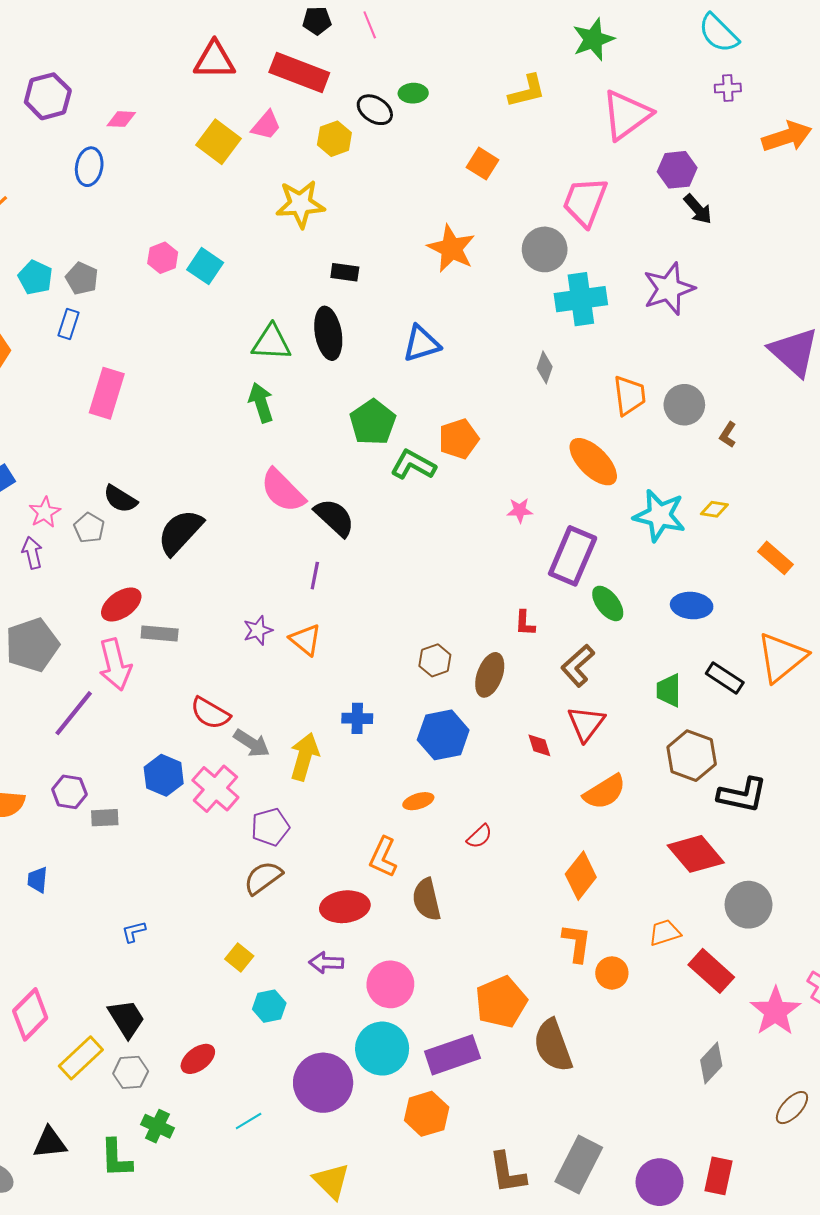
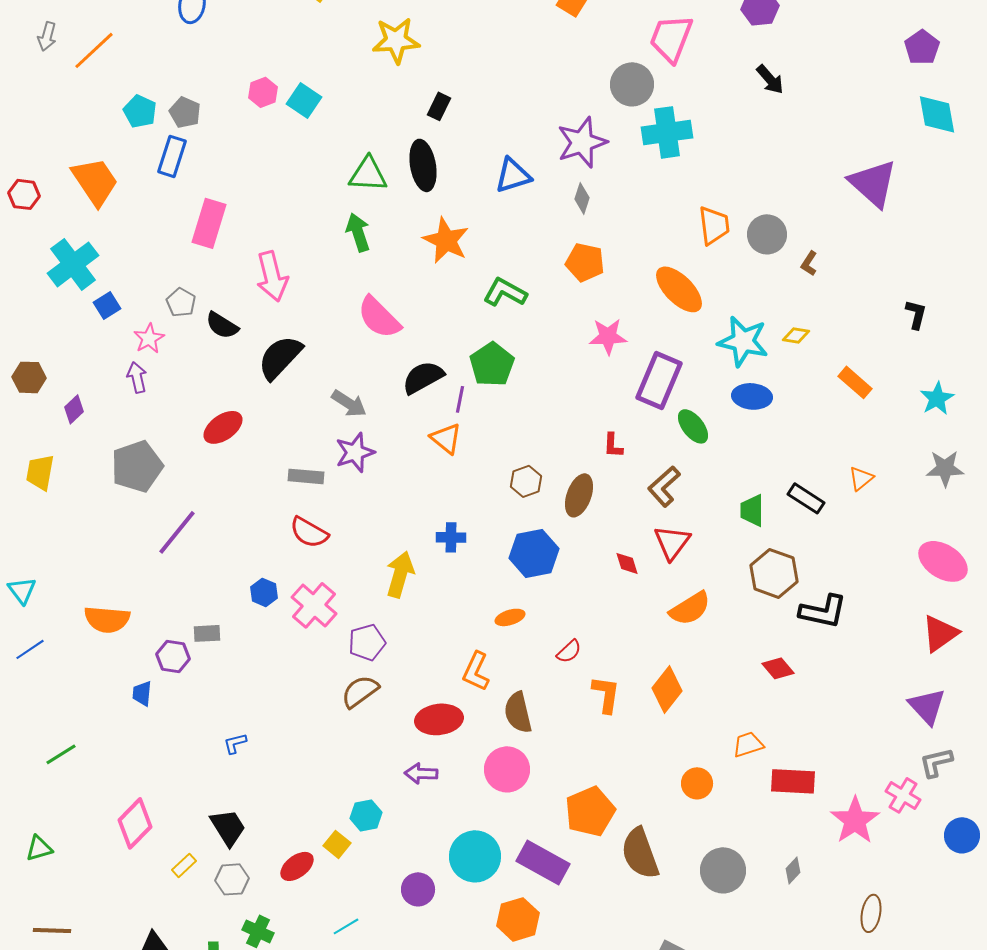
black arrow: (698, 209) -> (770, 79), moved
orange star: (451, 248) -> (446, 240), moved
black rectangle: (345, 272) -> (439, 106), turned -72
purple star: (669, 289) -> (582, 142), moved
blue rectangle: (68, 324) -> (172, 156), size x1.4
gray diamond: (545, 367) -> (582, 198), moved
green pentagon: (373, 422) -> (492, 364), moved
orange pentagon: (459, 439) -> (585, 262), moved, turned 30
pink star: (520, 510) -> (608, 336), size x1.5
black semicircle: (334, 518) -> (423, 377), moved, turned -72
gray pentagon: (89, 528) -> (181, 302), moved
purple line: (315, 576) -> (460, 399), moved
blue ellipse: (692, 606) -> (752, 396), moved
purple star: (258, 630) -> (355, 452), size x1.4
gray rectangle: (160, 633) -> (306, 476), moved
orange triangle: (305, 640) -> (446, 438), moved
orange triangle: (782, 657) -> (861, 478), size x0.5
pink arrow: (115, 665) -> (272, 276), moved
gray arrow: (252, 743) -> (349, 403), moved
blue hexagon: (164, 775) -> (264, 592), size x0.7
purple hexagon: (69, 792) -> (173, 656), moved
red diamond: (696, 854) -> (778, 668), size x0.6
gray circle: (749, 905) -> (723, 870), moved
orange L-shape: (577, 943) -> (606, 694), moved
yellow square: (239, 957) -> (337, 844), moved
red rectangle: (711, 971) -> (793, 781), turned -39
pink circle: (390, 984) -> (507, 769), moved
purple rectangle: (452, 1055) -> (543, 862), turned 48
yellow rectangle: (81, 1058) -> (184, 865), size x0.6
gray diamond: (711, 1063) -> (793, 870), size x0.7
purple circle: (323, 1083) -> (418, 889), size x0.6
brown ellipse: (792, 1108) -> (871, 913), turned -33

